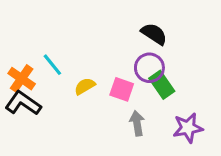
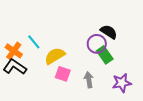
black semicircle: (154, 34) -> (109, 32), moved
yellow semicircle: (85, 86) -> (55, 56), size x1.5
pink square: (122, 89) -> (63, 74), moved

